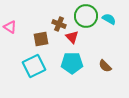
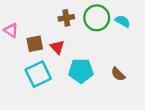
brown cross: (59, 24) -> (66, 18), moved, turned -32
red triangle: (72, 37) -> (57, 47), moved
brown square: (41, 39) -> (35, 44), moved

